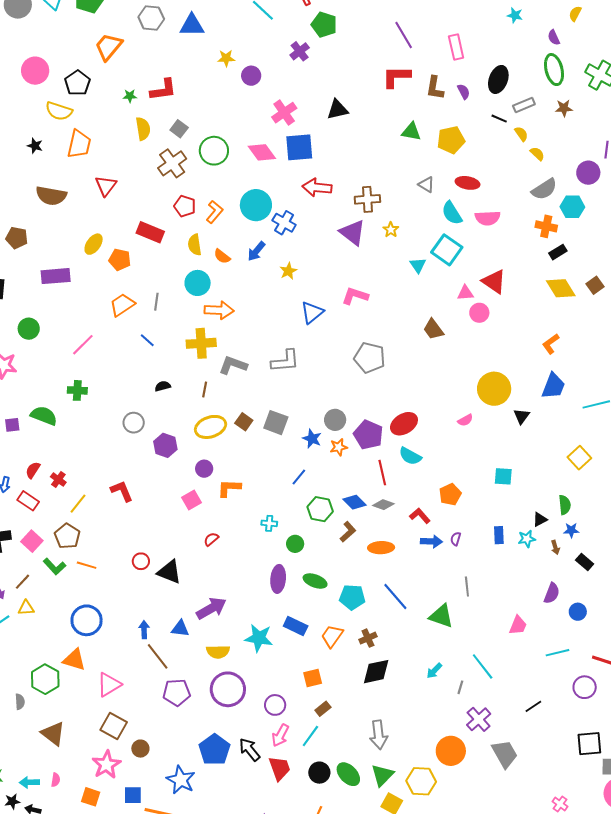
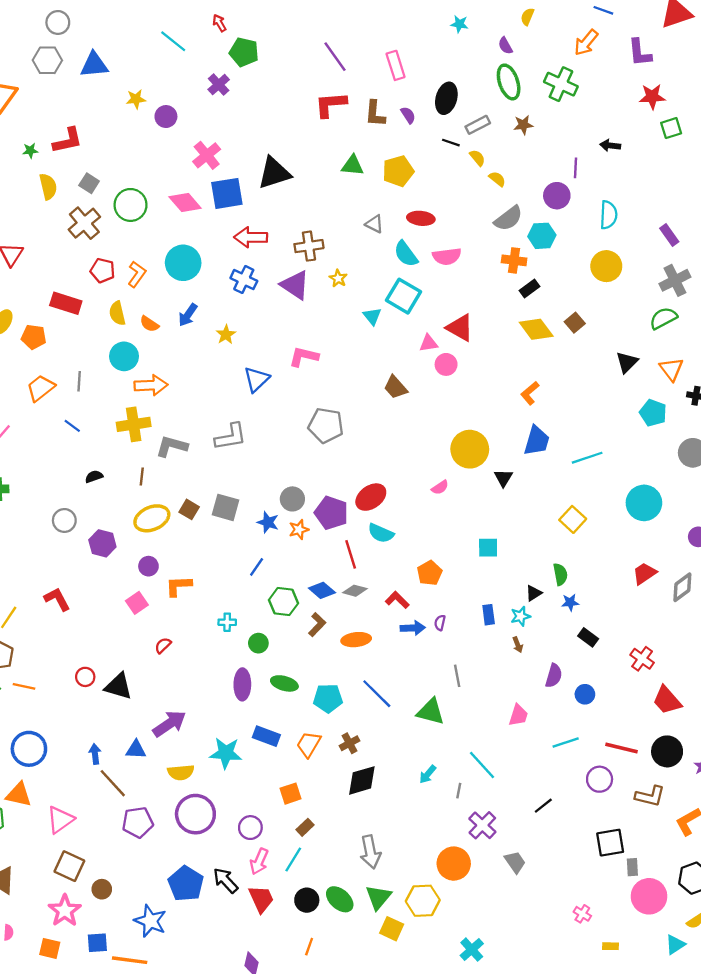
black triangle: (337, 110) -> (274, 173), moved, size x1.4
blue cross: (284, 223) -> (244, 280), moved
brown arrow: (555, 547) -> (518, 645), moved
gray trapezoid: (505, 754) -> (515, 862), size x0.7

